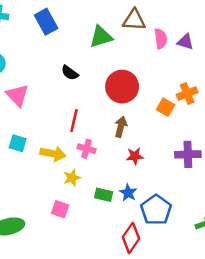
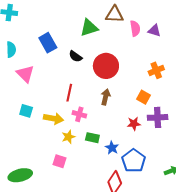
blue rectangle: (46, 22) -> (48, 43), moved
black semicircle: (70, 73) -> (75, 56), moved
orange square: (166, 107) -> (144, 97), moved
red star: (135, 156) -> (134, 124), moved
green rectangle: (104, 195) -> (92, 138), moved

